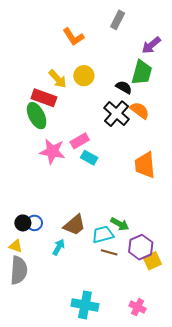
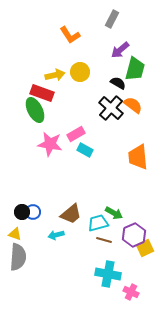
purple arrow: (151, 45) -> (120, 50), moved
yellow arrow: (58, 79) -> (55, 75), turned -60
cyan arrow: (59, 247) -> (56, 235), turned -133
cyan cross: (85, 305) -> (108, 274), moved

